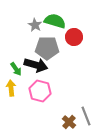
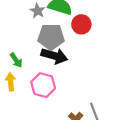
black arrow: (36, 65) -> (54, 56), moved

